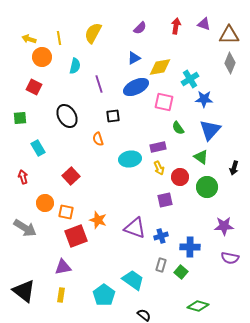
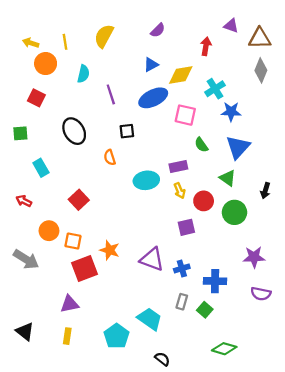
red arrow: (176, 26) -> (206, 46), moved
red arrow: (23, 177) -> (24, 201), turned -48
black triangle: (24, 291) -> (25, 331), size x0.7

